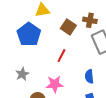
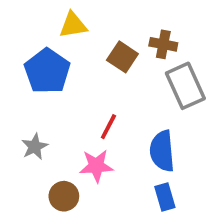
red line: (62, 56) -> (108, 127), moved
blue semicircle: (89, 76) -> (162, 151), size x1.5

